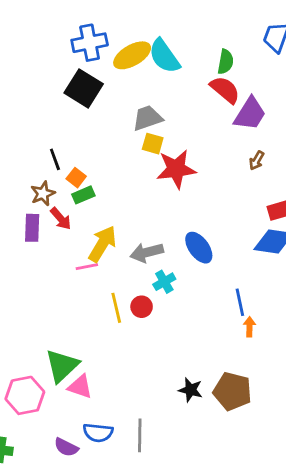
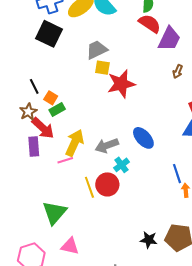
red arrow: (61, 219) -> (43, 128), size x1.4
purple rectangle: (32, 228) -> (34, 147), moved
red circle: (142, 307) -> (107, 184), size x1.5
green triangle: (62, 366) -> (54, 213), moved

